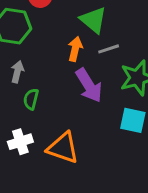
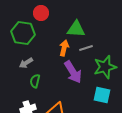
green triangle: (93, 20) -> (76, 29), turned -36
gray arrow: (17, 72) -> (26, 63), turned -136

